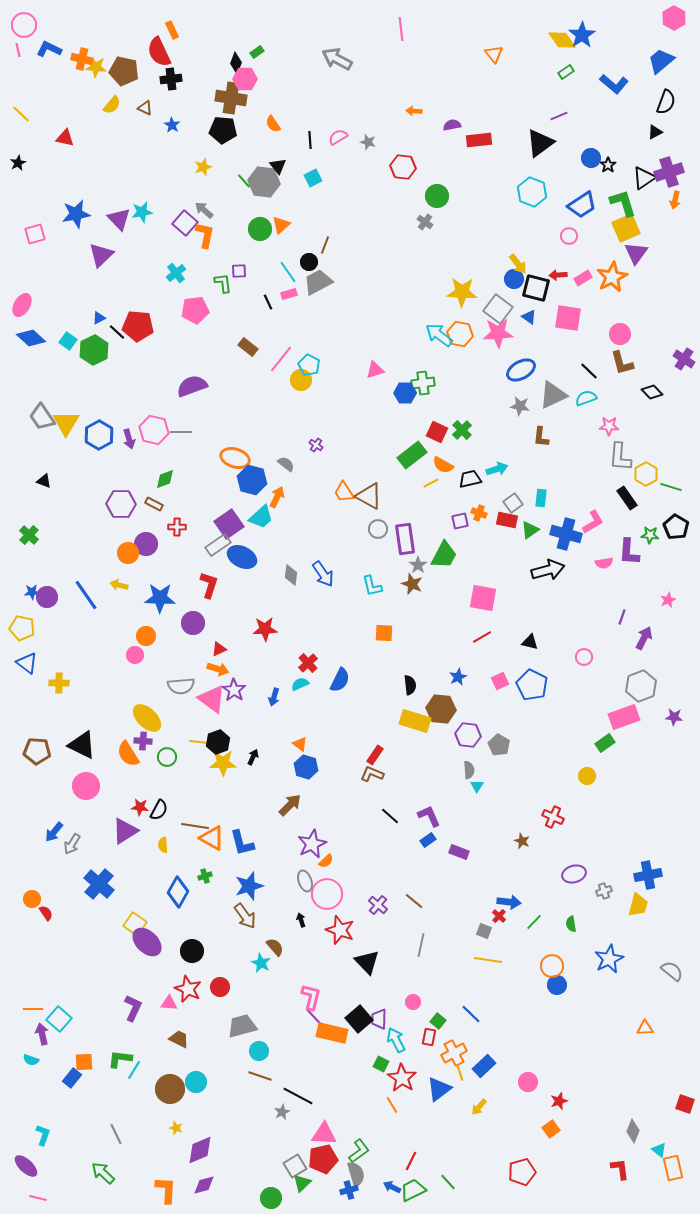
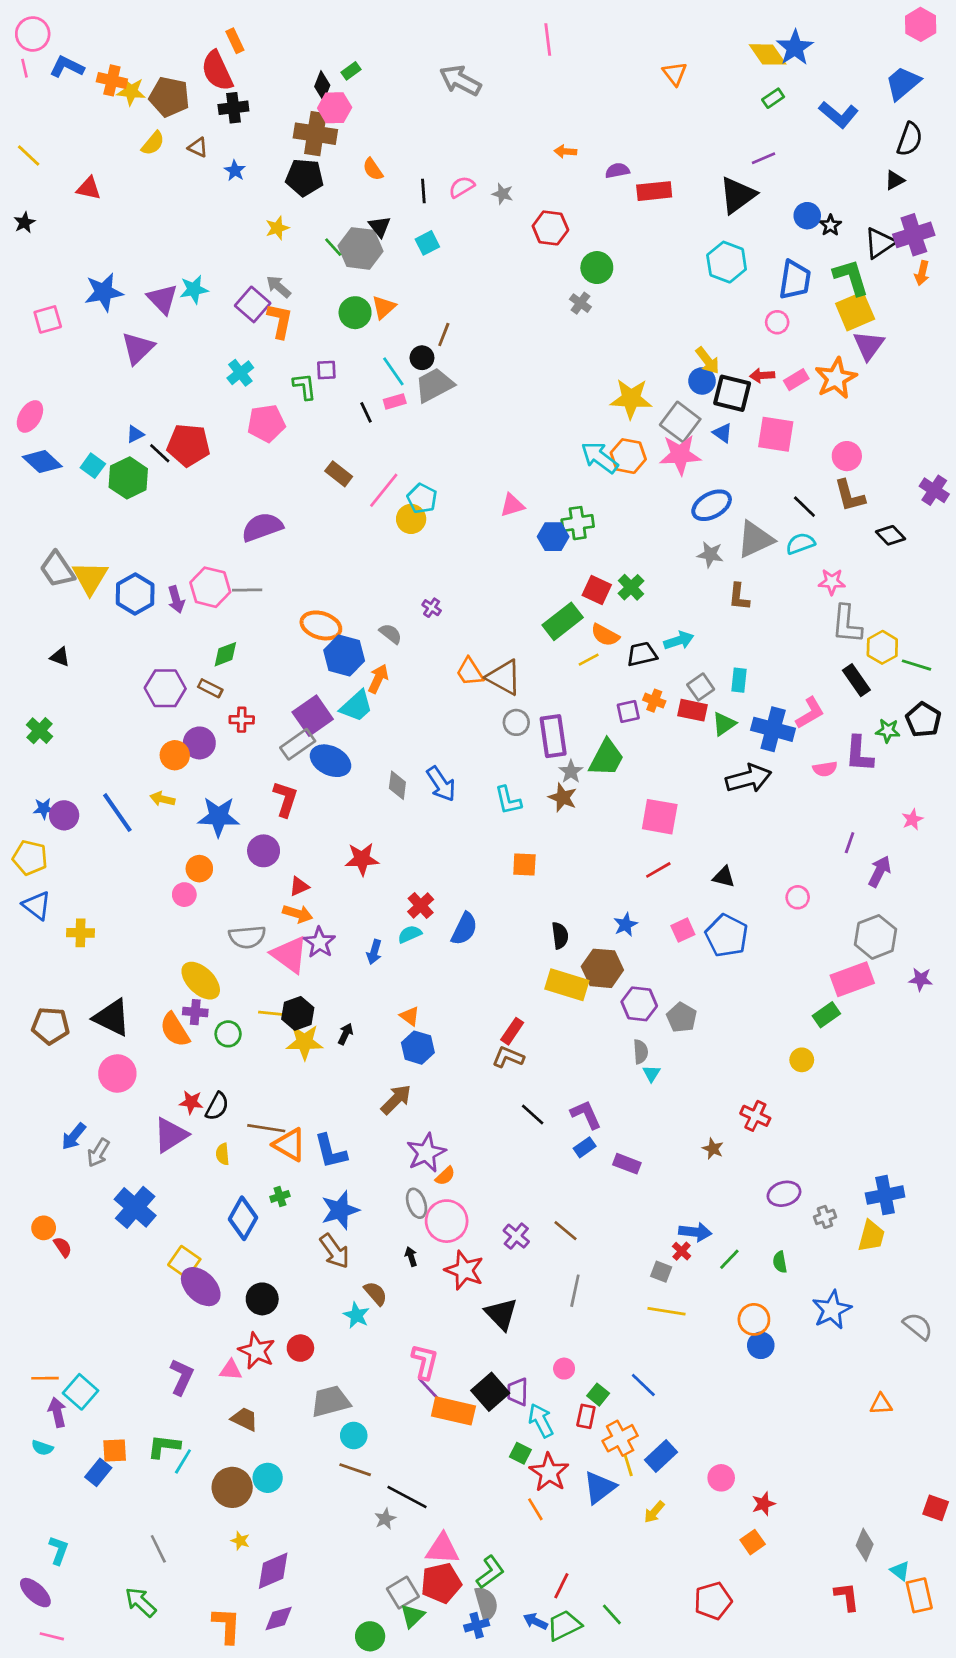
blue trapezoid: (582, 205) -> (795, 280), turned -48

